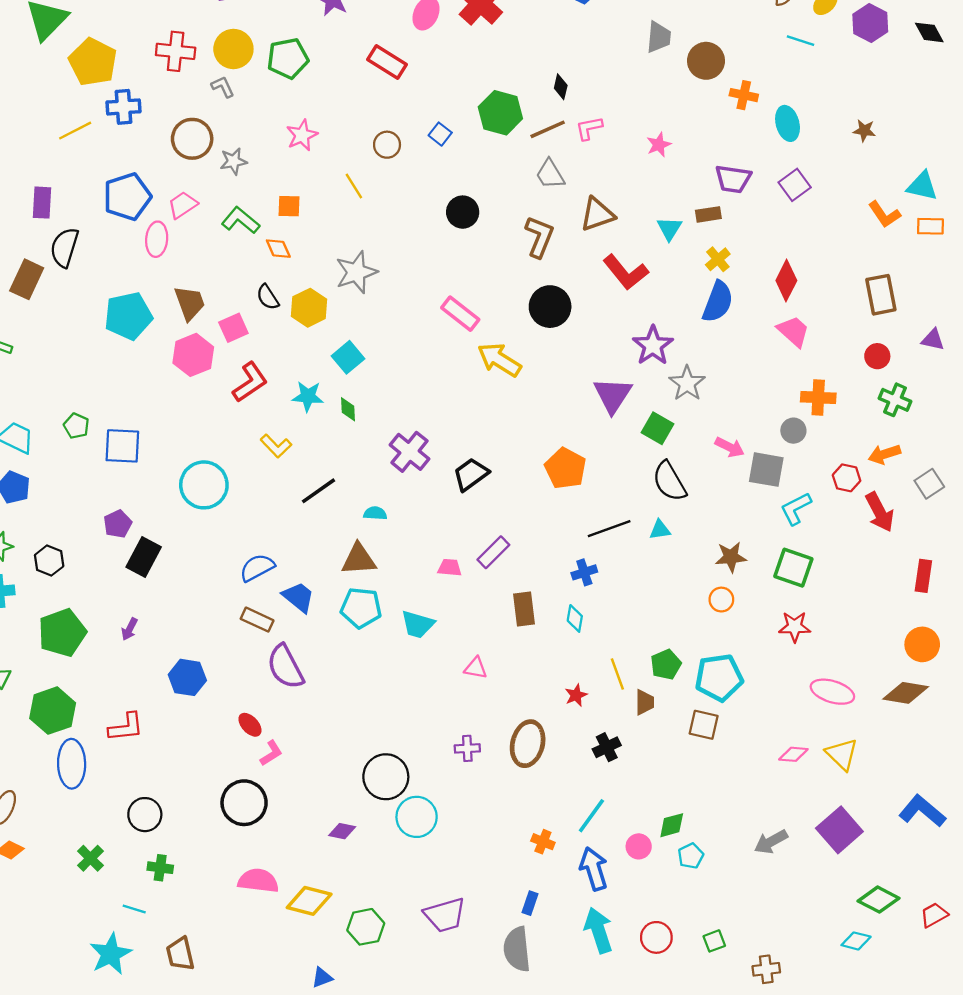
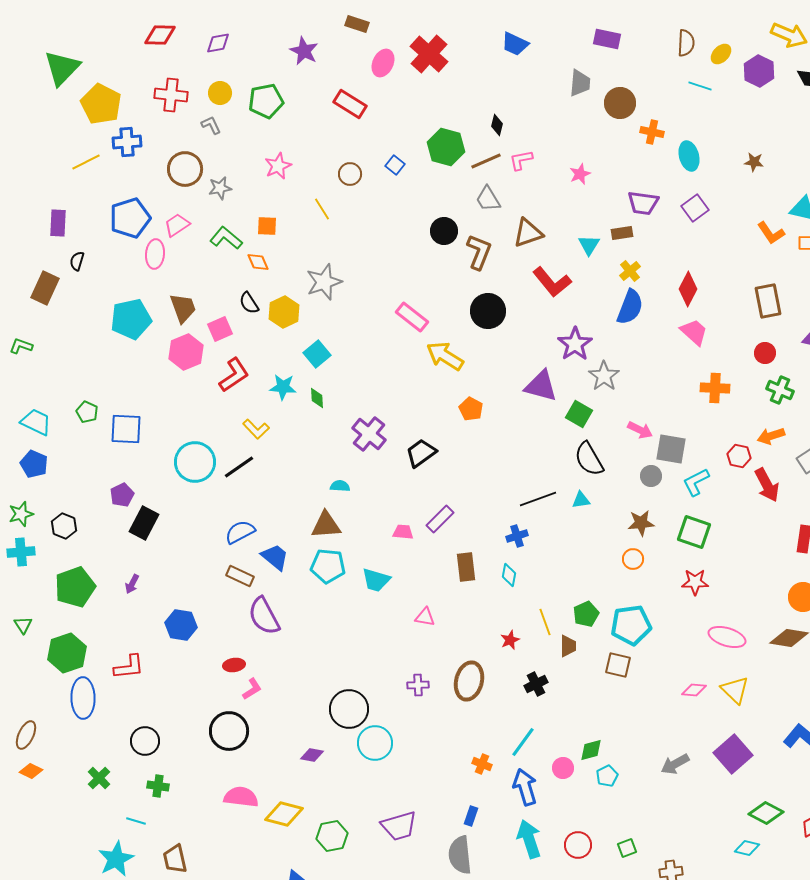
yellow circle: (233, 49) -> (220, 93), size x0.7
black circle: (463, 212) -> (444, 231), moved
black semicircle: (64, 247) -> (77, 261), size x0.6
purple triangle: (613, 395) -> (541, 386), turned -48
gray circle: (793, 431) -> (651, 476), moved
orange pentagon: (565, 468) -> (471, 409), moved, size x0.7
black line: (318, 491) -> (239, 467), moved
red ellipse: (250, 725) -> (234, 665), turned -55

